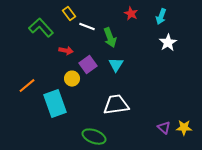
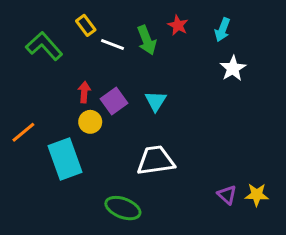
green arrow: (110, 38) -> (147, 40), moved
red arrow: (66, 51) -> (84, 92), moved, turned -96

